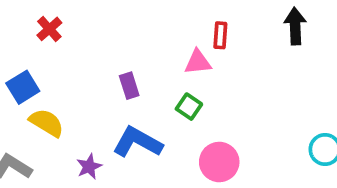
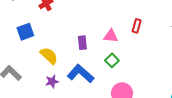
pink triangle: (198, 62) -> (111, 36), moved
yellow semicircle: (47, 123) -> (49, 56), moved

